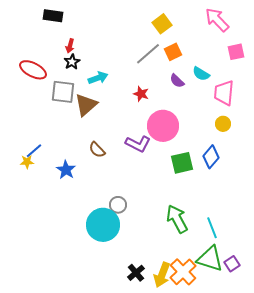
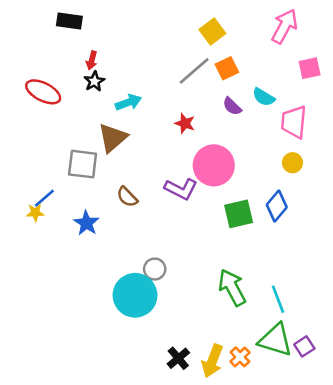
pink arrow: (217, 20) -> (285, 26), turned 72
gray square: (63, 92) -> (83, 164), moved
orange cross: (183, 272) -> (240, 357), size x0.6

